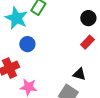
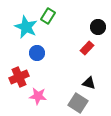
red rectangle: (87, 42) -> (87, 48), moved

